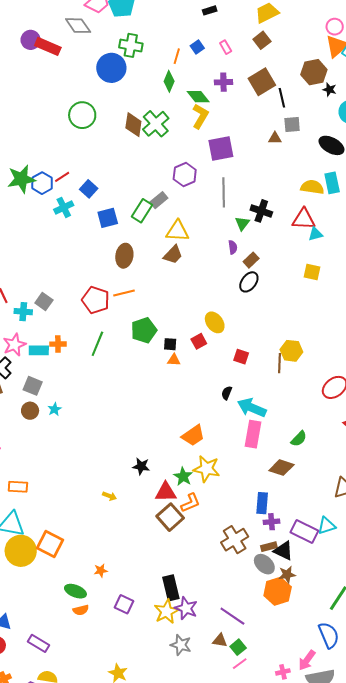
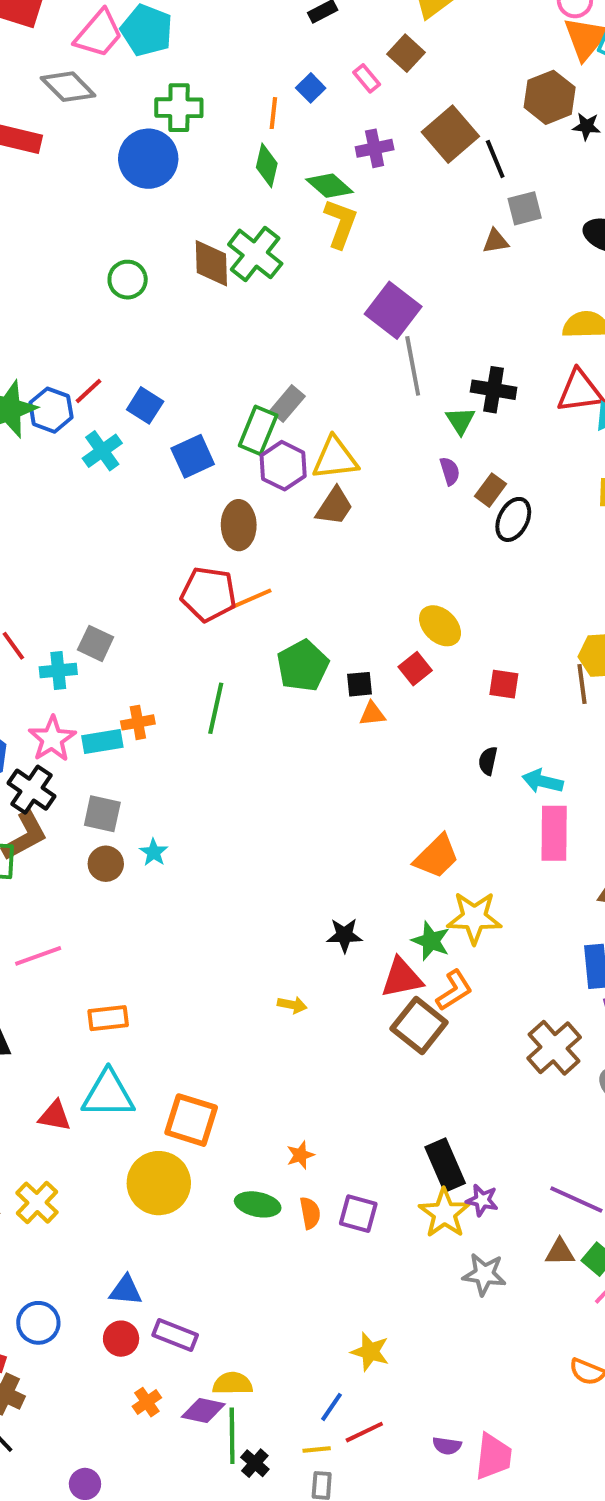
brown square: (262, 40) -> (406, 53), moved
green circle: (82, 115) -> (128, 280), moved, size x0.7
purple square: (221, 148) -> (393, 310), moved, turned -32
purple hexagon: (185, 175) -> (283, 466), moved
black ellipse: (249, 282) -> (513, 519), moved
red pentagon: (96, 300) -> (209, 594), moved
cyan arrow: (252, 408) -> (543, 781), size x0.7
yellow circle: (21, 551) -> (159, 1183), moved
purple star: (186, 608) -> (482, 1200), size x0.7
orange semicircle: (81, 610) -> (310, 1213), moved, turned -77
purple rectangle: (39, 643) -> (175, 1335), moved

